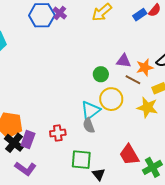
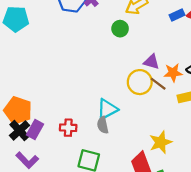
green circle: (101, 74) -> (120, 29), moved
yellow circle: (111, 99) -> (140, 82), moved
yellow star: (147, 107) -> (161, 142), moved, turned 30

